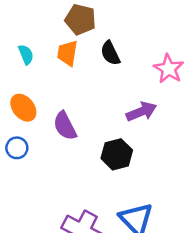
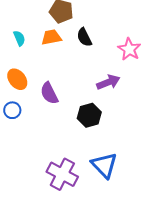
orange trapezoid: (67, 53) -> (51, 37), turned 70

